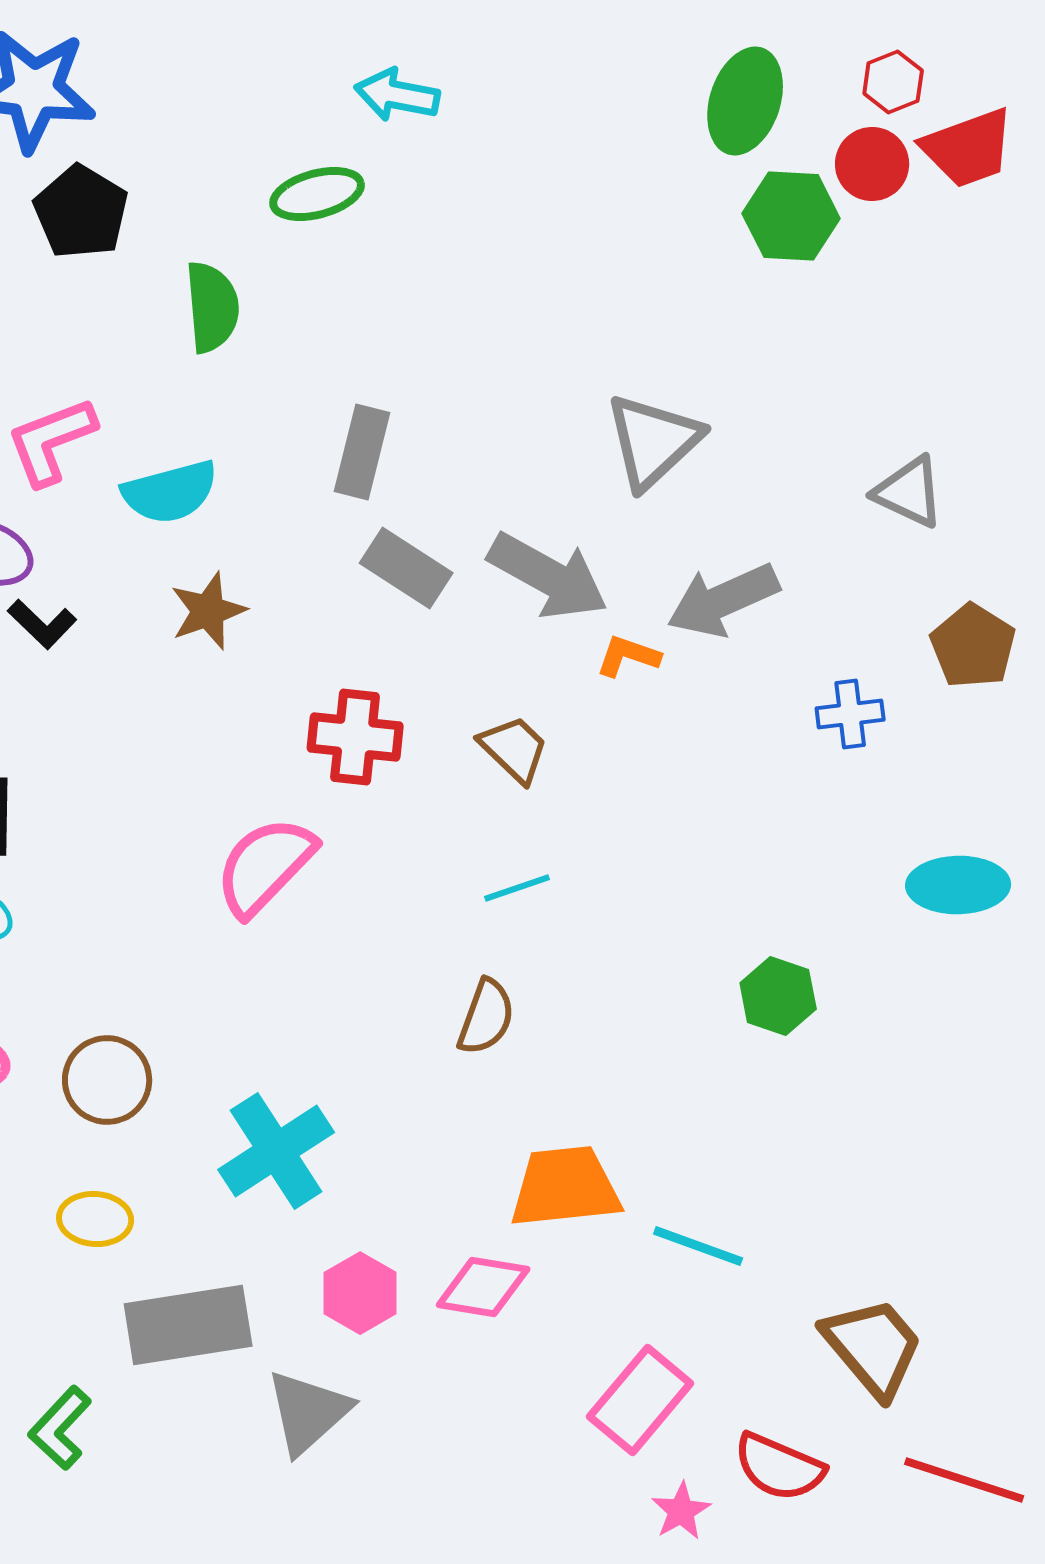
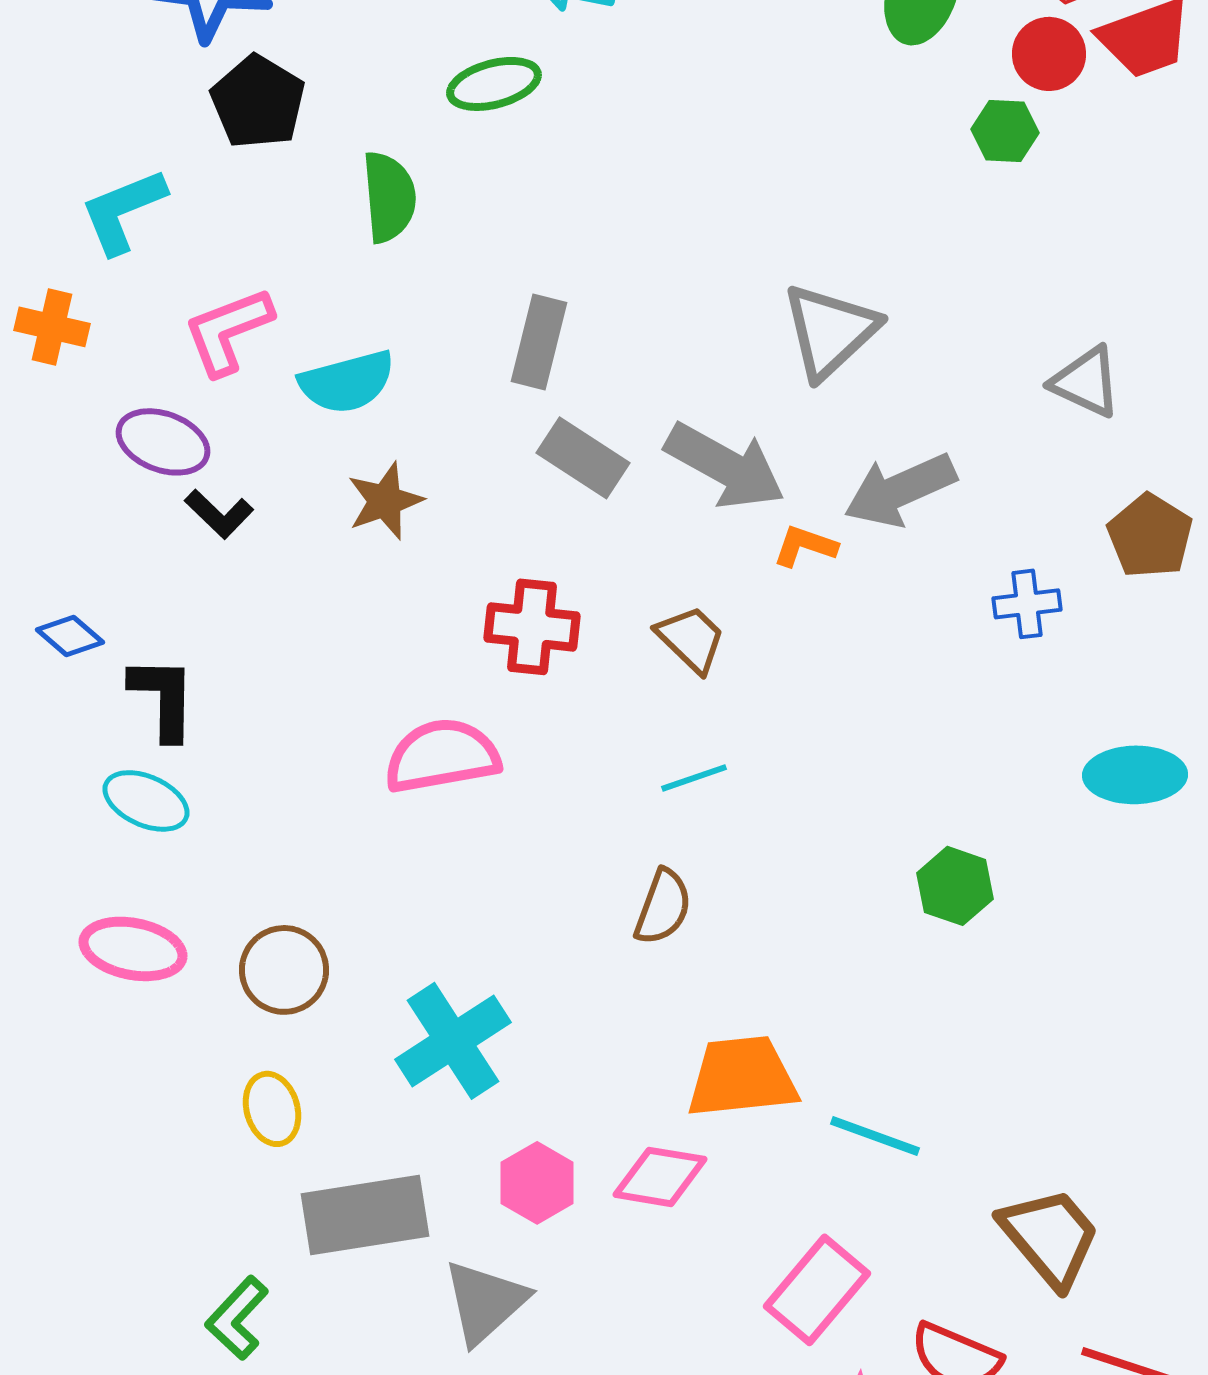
green hexagon: (791, 216) -> (1005, 131), moved, size x0.7
pink semicircle: (265, 866) -> (442, 756), turned 36
yellow ellipse: (95, 1219) -> (272, 1109), turned 70

